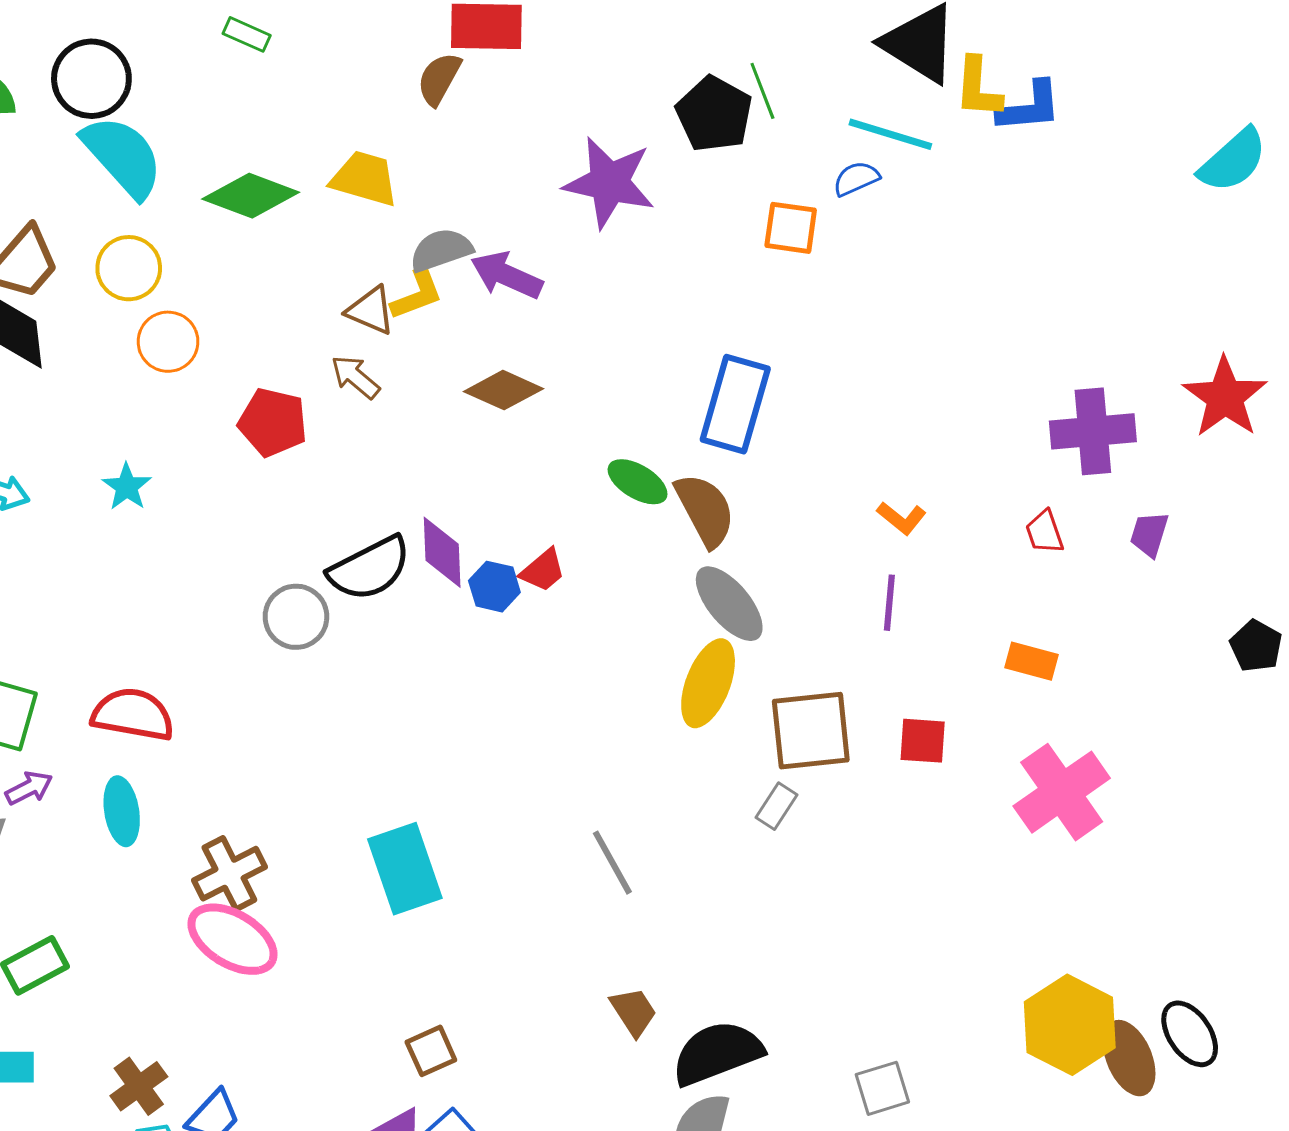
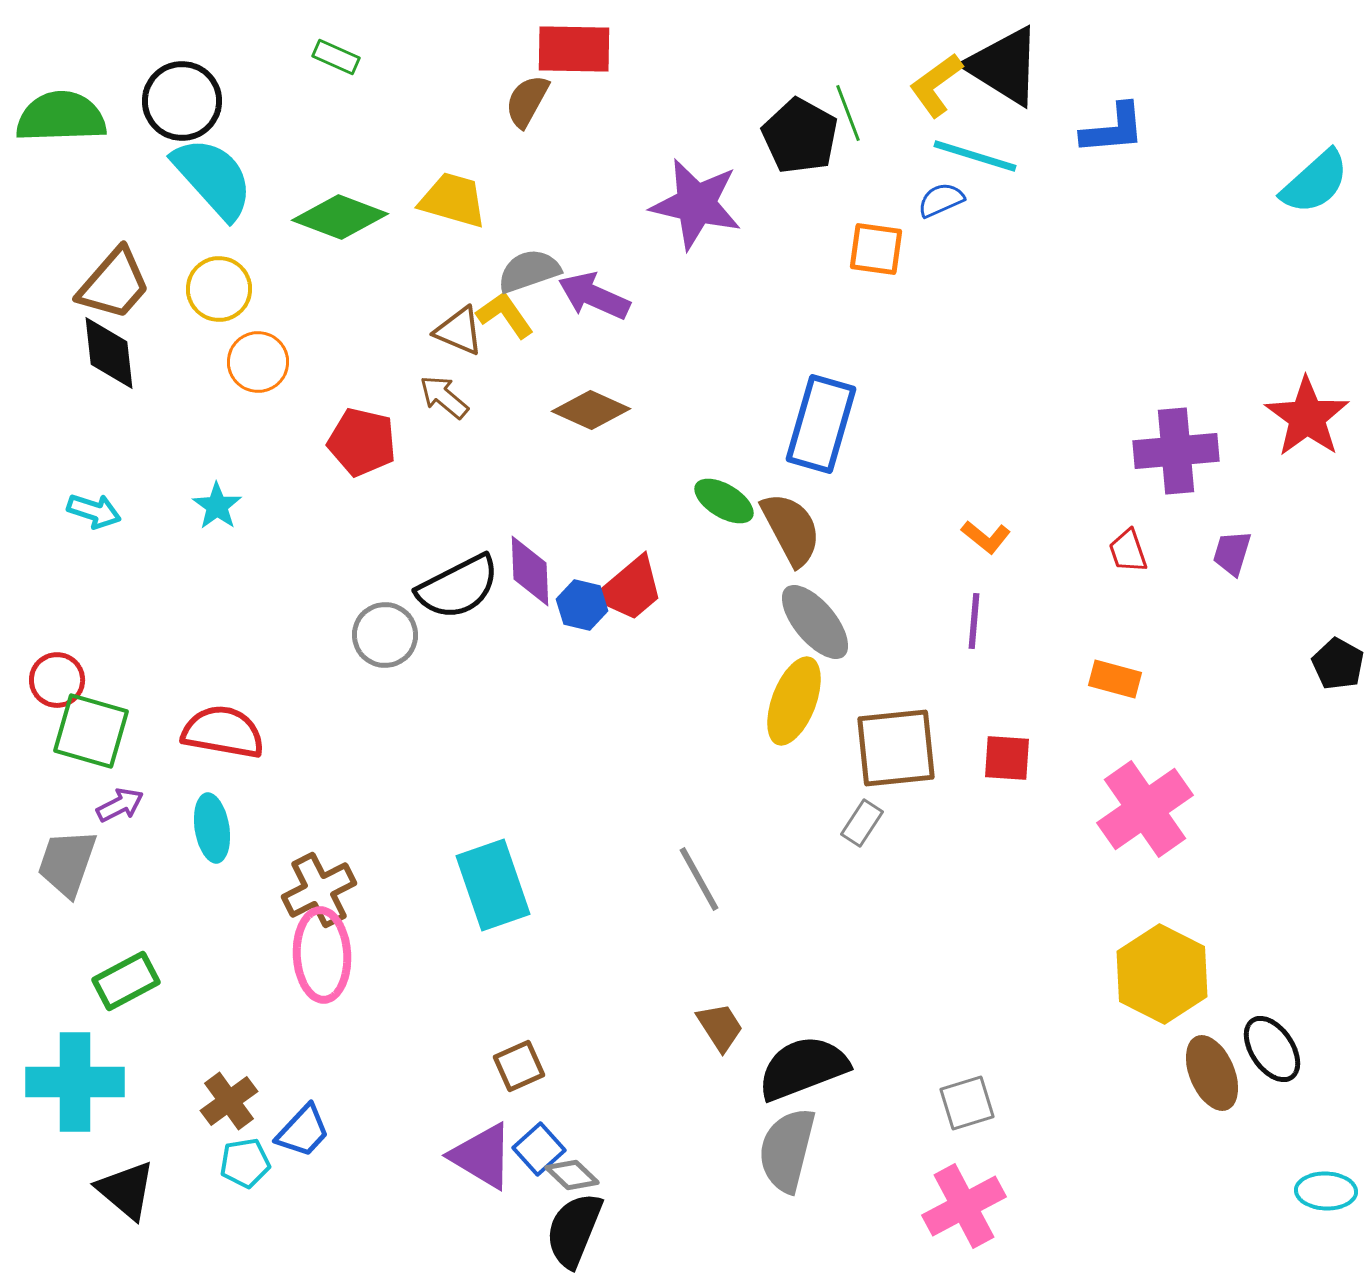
yellow L-shape: (978, 88) -> (936, 85), moved, turned 50
yellow L-shape: (417, 294) -> (505, 315), turned -104
red trapezoid: (543, 570) -> (630, 589), size x1.5
pink ellipse: (233, 939) -> (322, 955), turned 56
yellow hexagon: (1070, 1025) -> (1162, 974), moved

